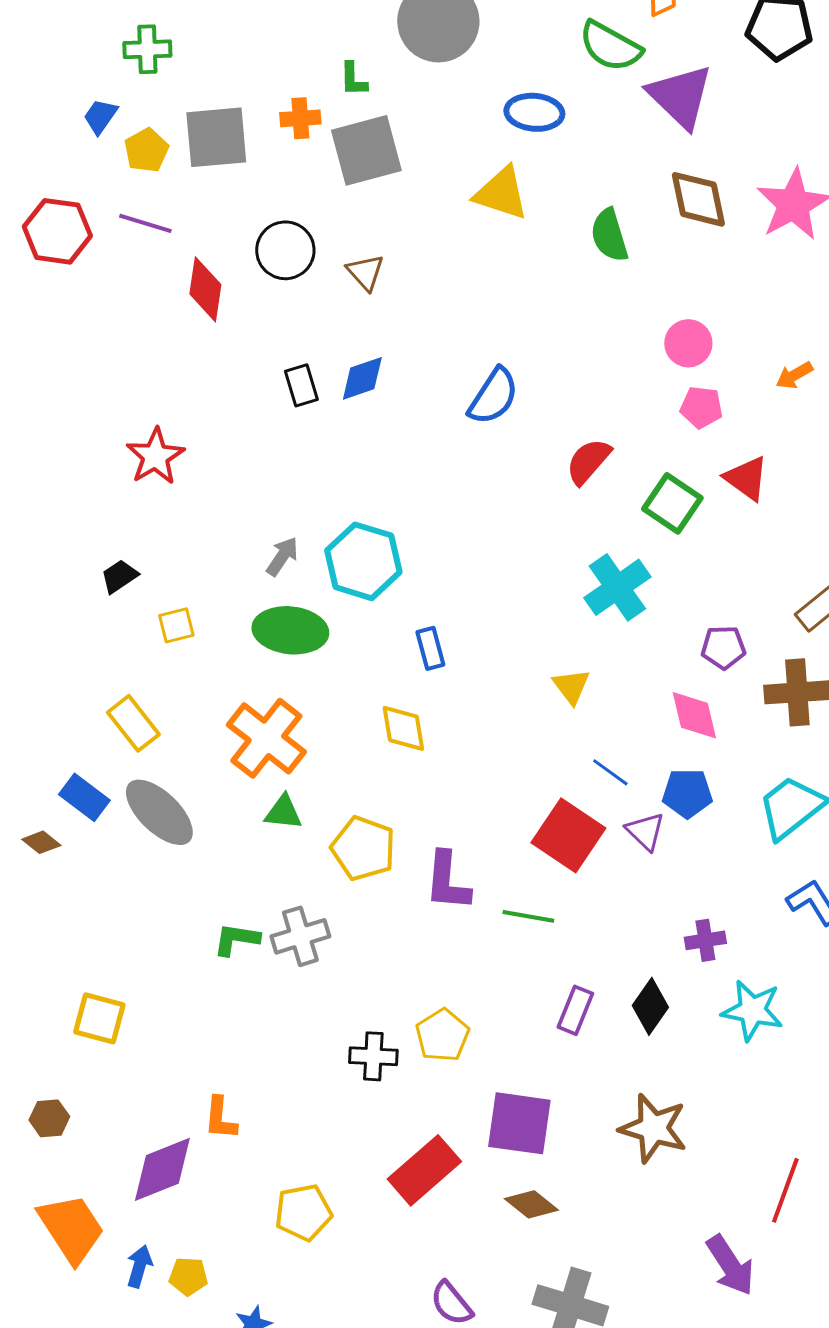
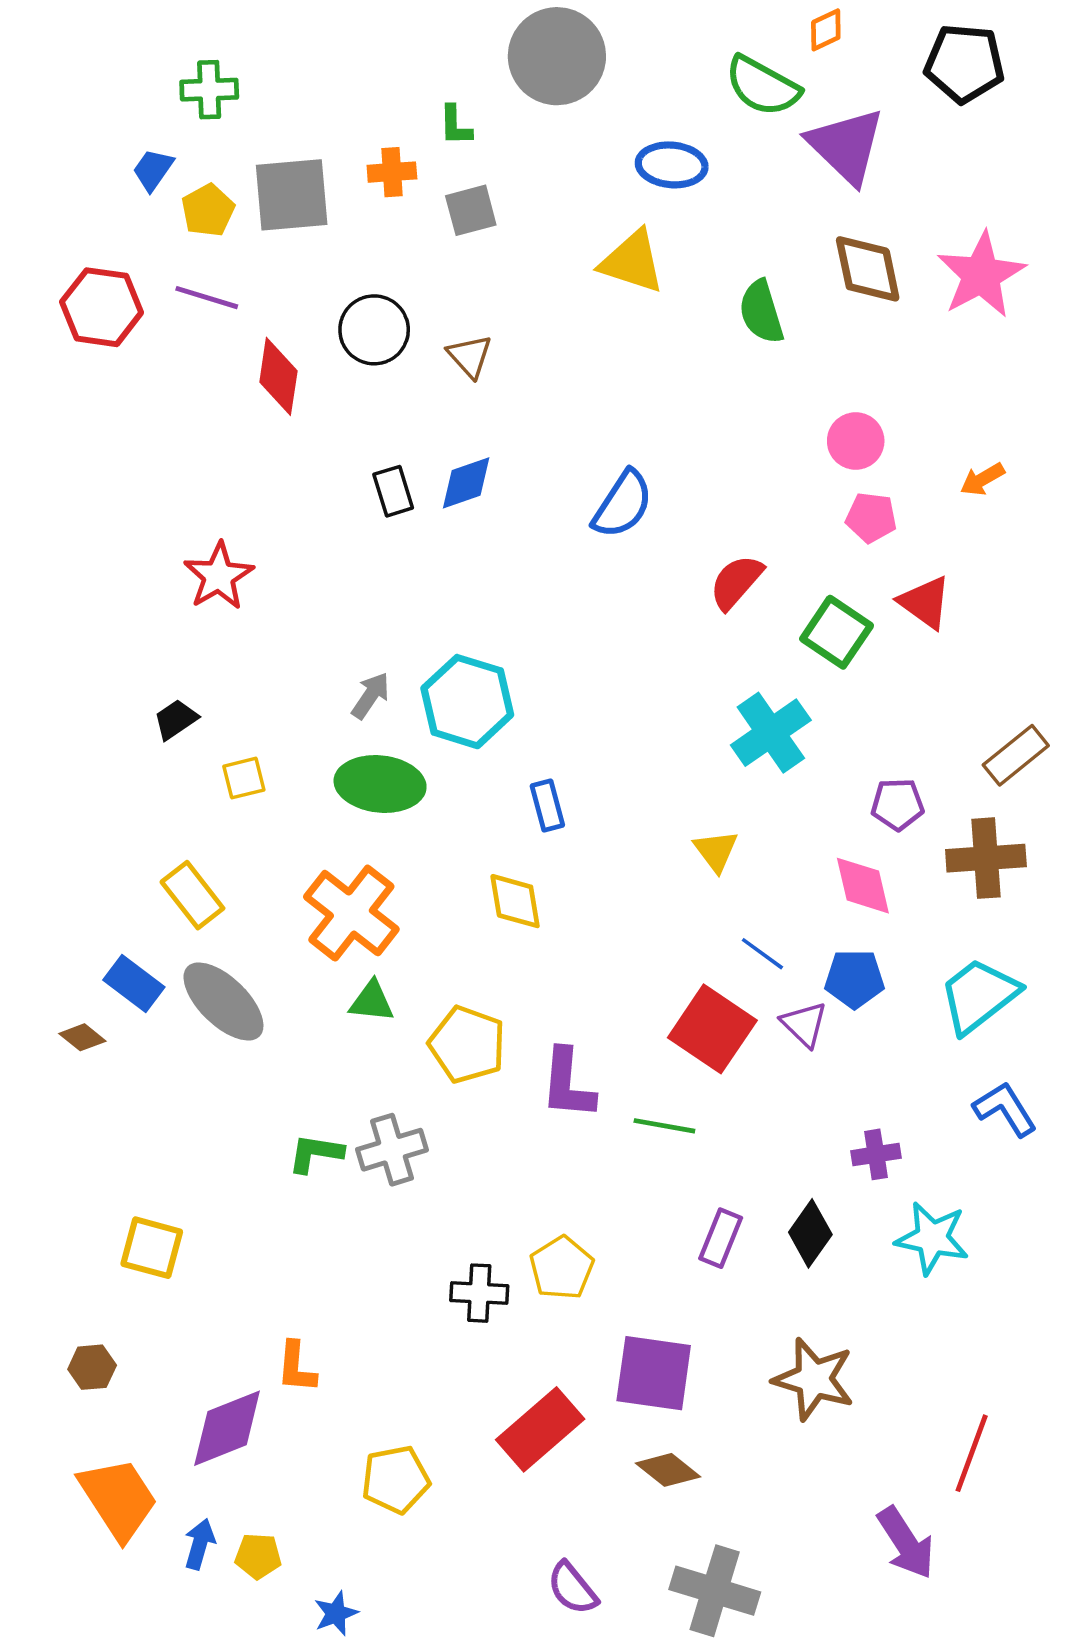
gray square: (366, 150) -> (471, 210), size x0.6

